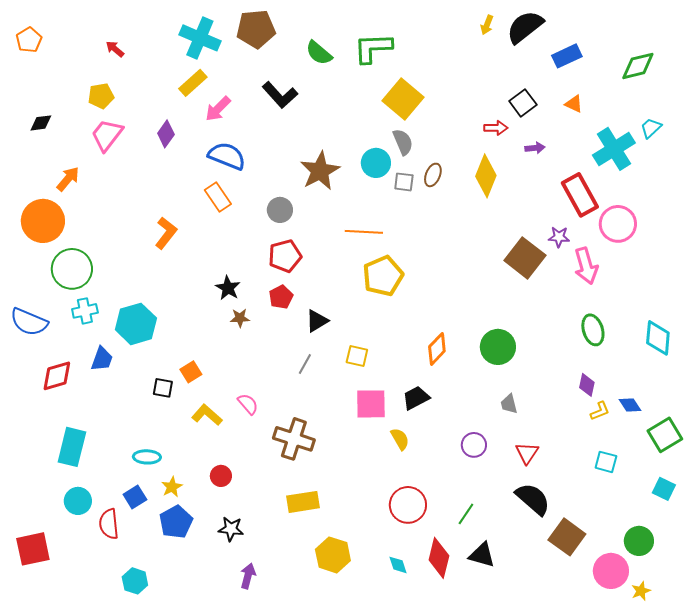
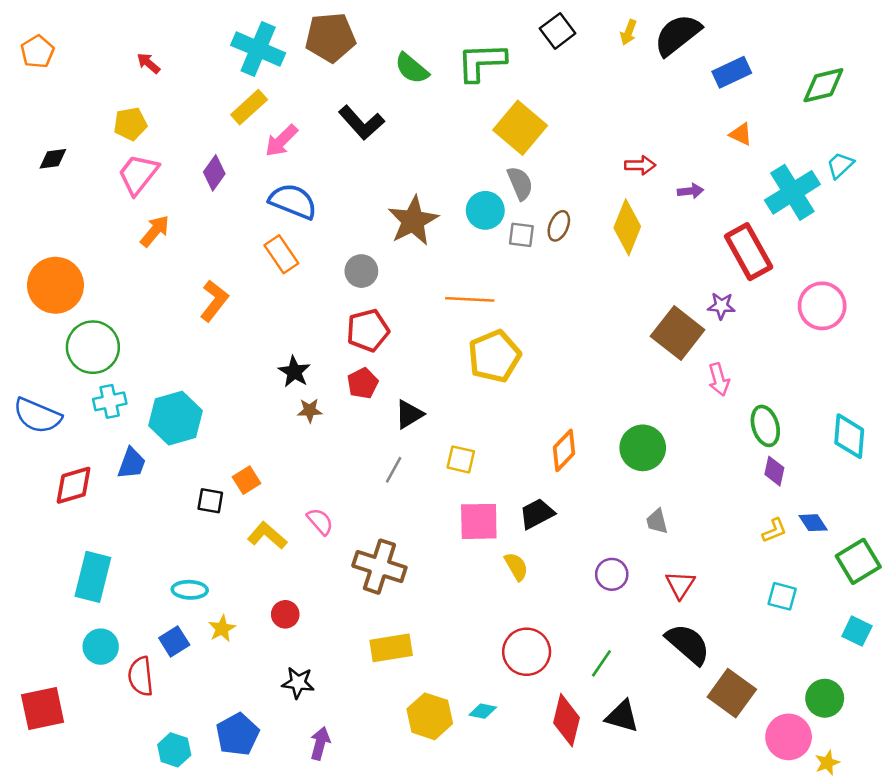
black square: (523, 103) -> (558, 31), moved
orange arrow: (68, 179) -> (155, 231), moved
pink circle: (618, 224) -> (822, 306), moved
pink arrow: (586, 266) -> (719, 379), moved, size x0.7
purple diamond: (587, 385) -> (774, 471), moved
blue pentagon: (176, 522) -> (237, 734), moved
cyan diamond: (398, 565) -> (483, 711), moved, turned -60

